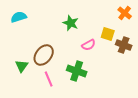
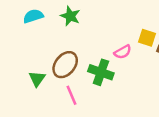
green star: (71, 23) -> (70, 16), moved
green cross: (77, 71) -> (101, 72), moved

